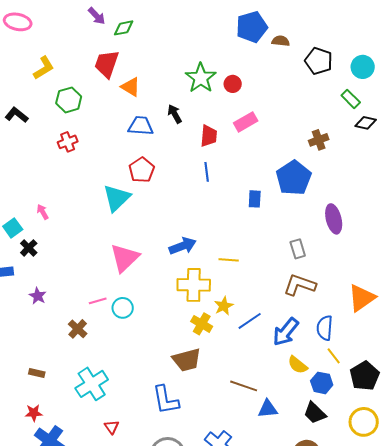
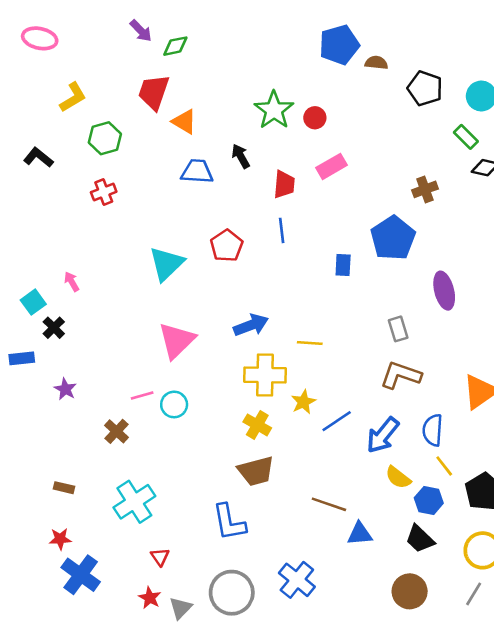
red pentagon: (142, 170) -> (227, 246), moved
yellow cross: (202, 324) -> (257, 425), moved

